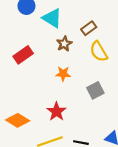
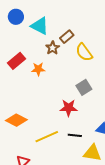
brown rectangle: (89, 28) -> (67, 37), moved
orange star: (63, 74) -> (38, 69), moved
red star: (56, 111) -> (69, 108), moved, turned -30

